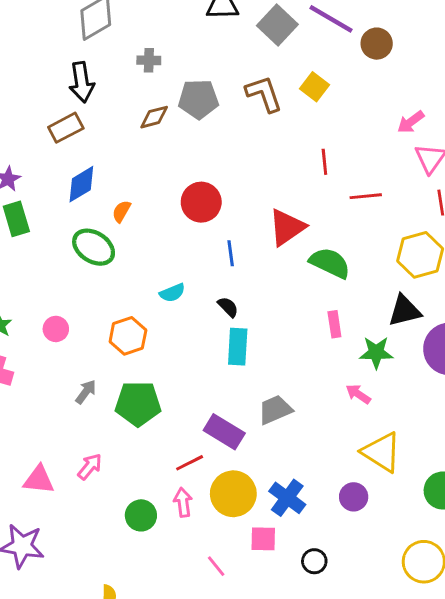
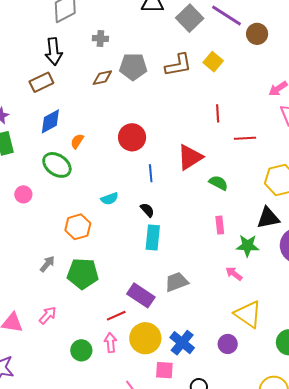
brown L-shape: (264, 94) -> (178, 65), turned 96
green semicircle: (330, 263) -> (218, 183), size x0.7
pink circle: (56, 329) -> (23, 194), moved

